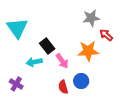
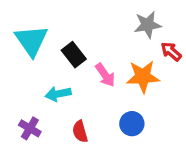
black rectangle: (47, 46) -> (74, 55), moved
pink arrow: (62, 61) -> (105, 75), moved
red semicircle: (63, 87) -> (80, 132), moved

